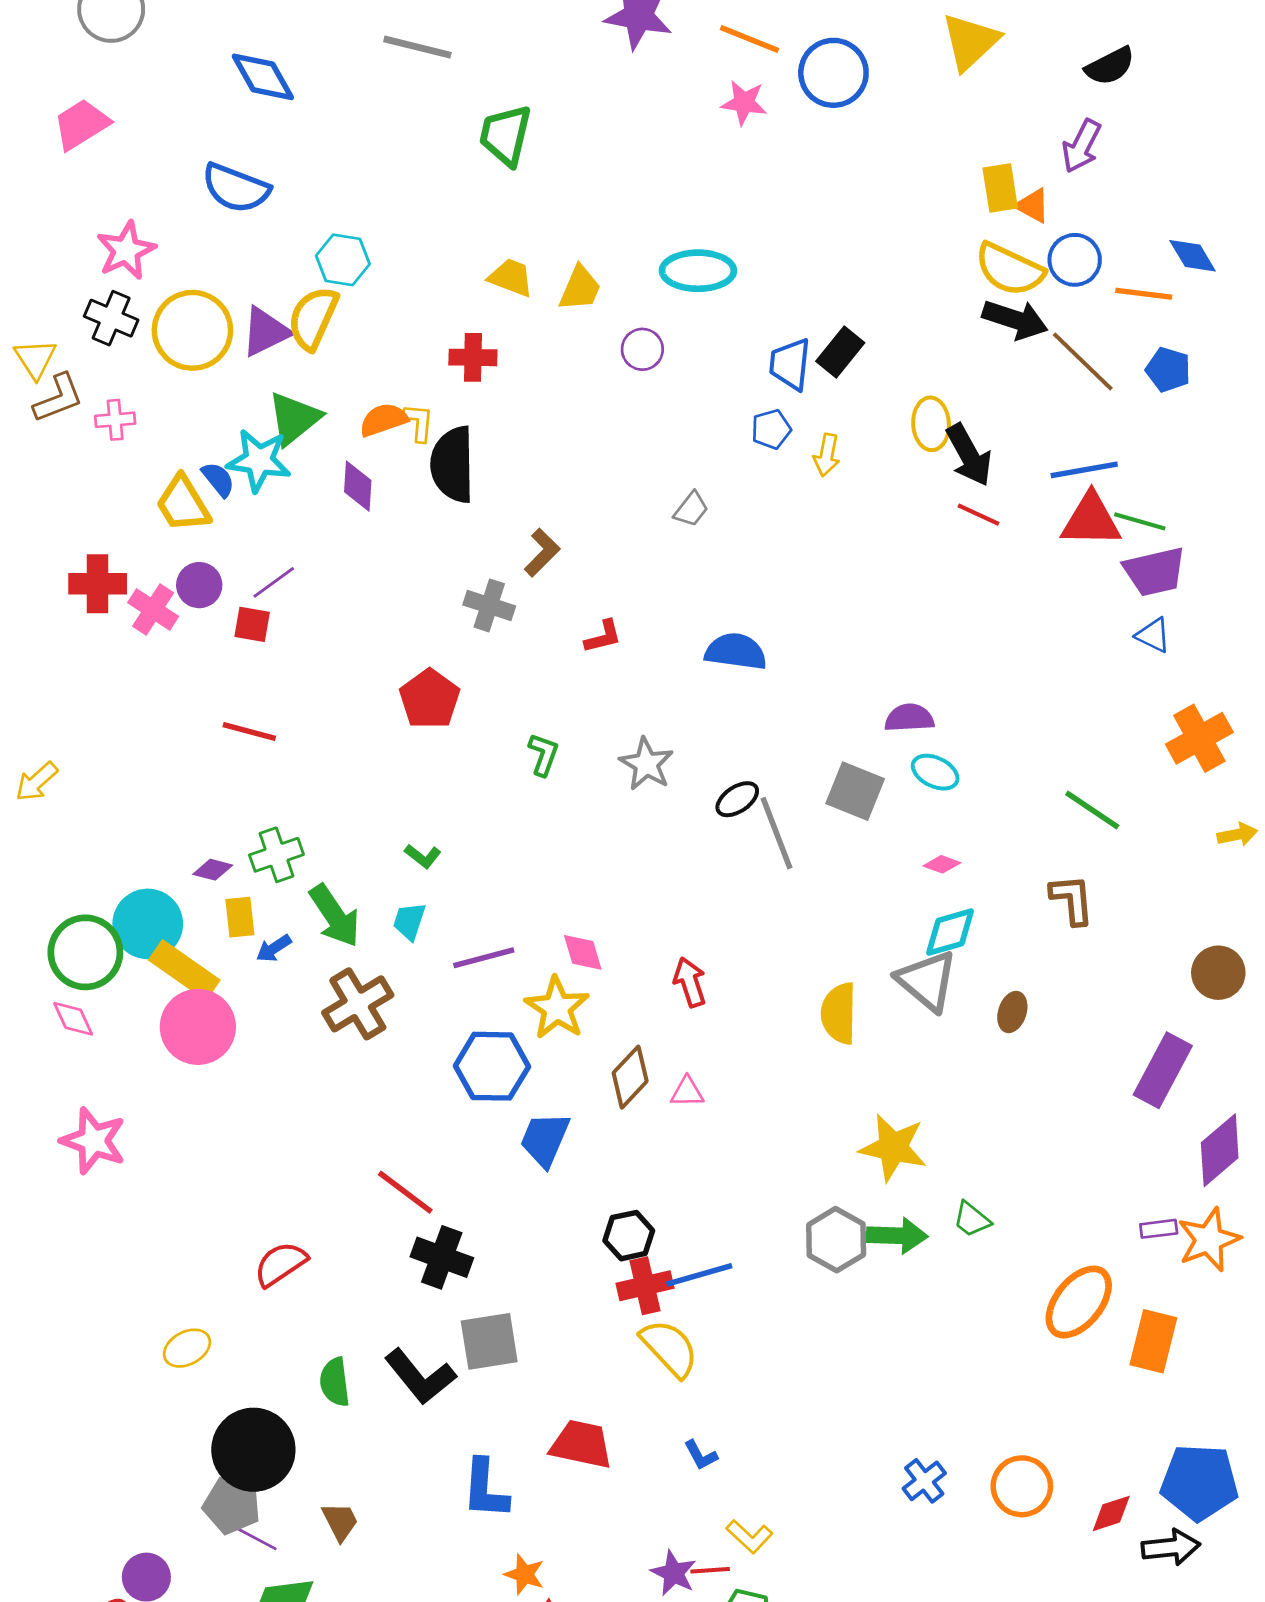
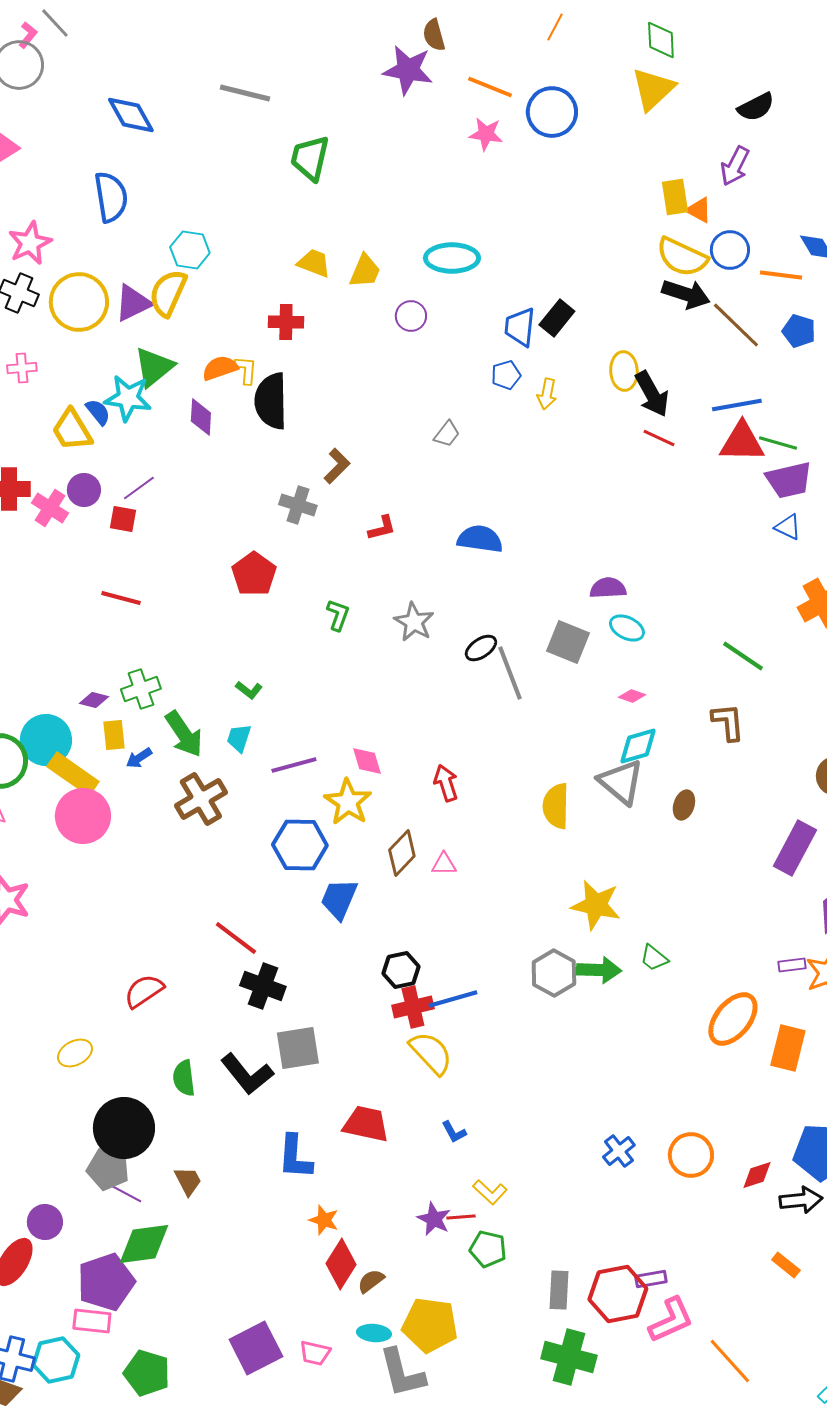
blue semicircle: (236, 188) -> (111, 197), turned -120

